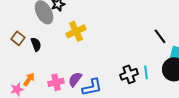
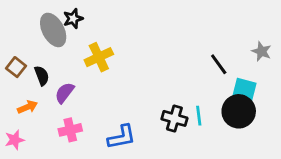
black cross: (129, 74) -> (174, 118), turned 36
orange arrow: (29, 79) -> (27, 107), moved, turned 32
purple semicircle: (75, 79) -> (65, 93), moved

